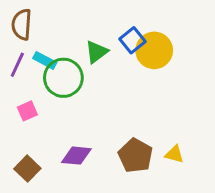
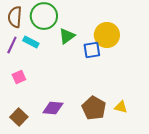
blue square: (133, 40) -> (92, 50), moved, turned 30
green circle: (63, 78) -> (44, 16), moved

